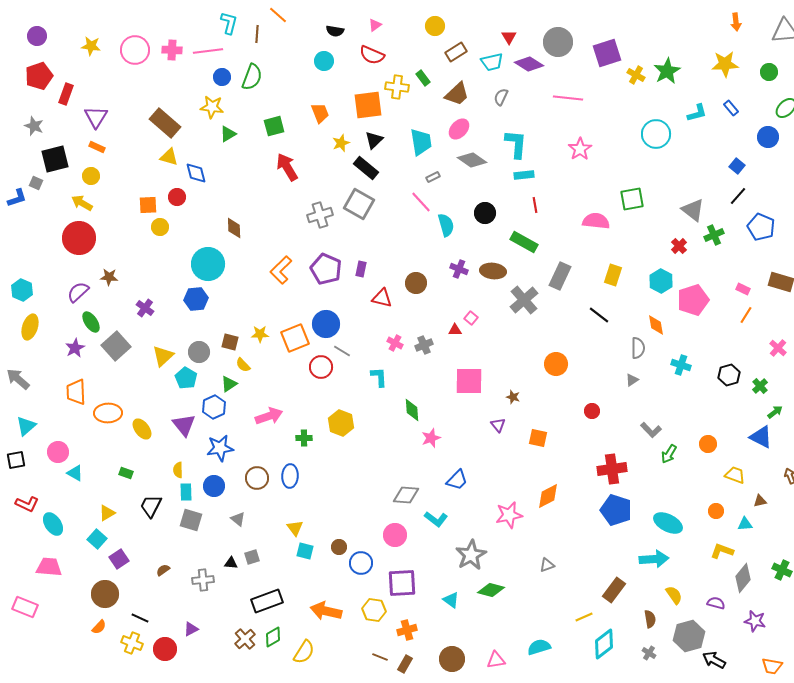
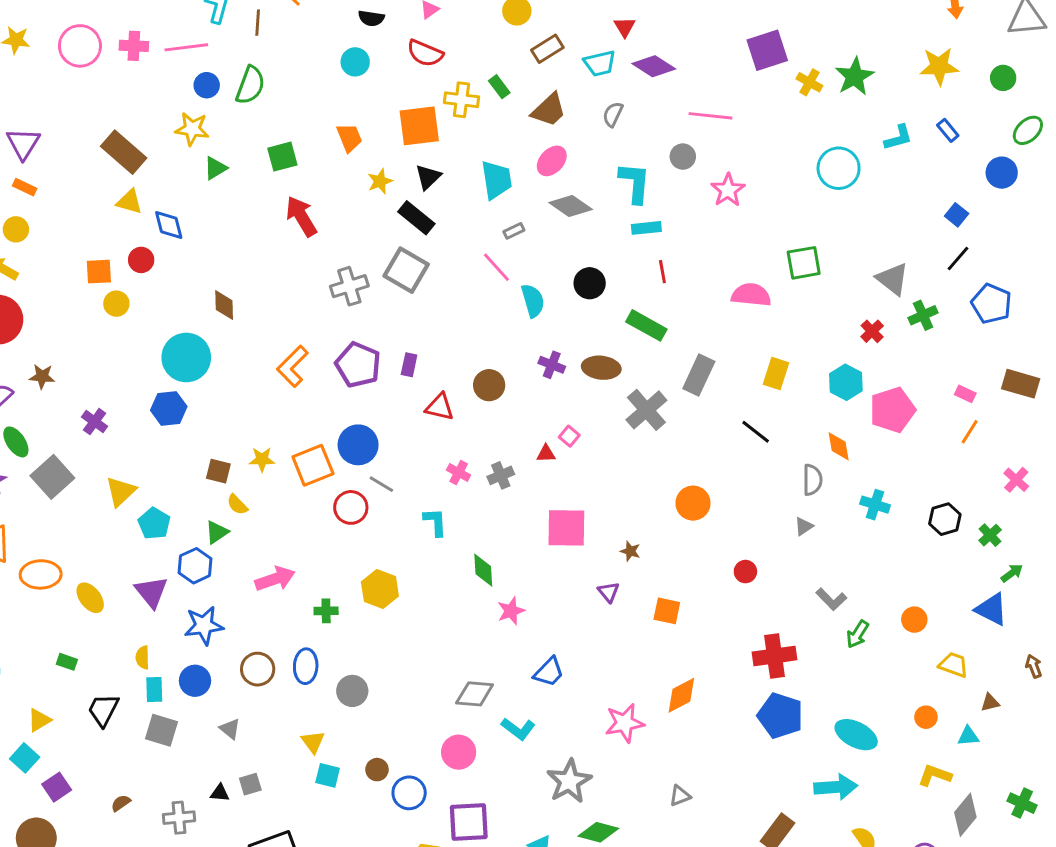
gray circle: (558, 42) -> (683, 157), moved, size x0.6
gray circle: (199, 352) -> (352, 691), moved

